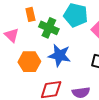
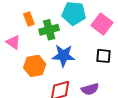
green cross: (49, 28) -> (49, 30), turned -30

